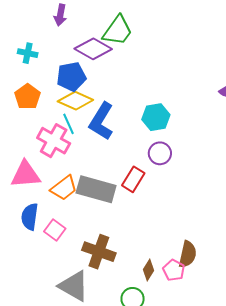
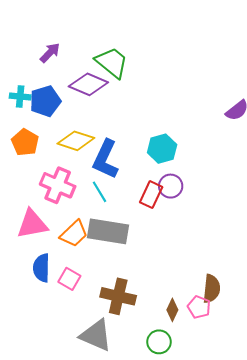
purple arrow: (60, 15) -> (50, 53), turned -140
green trapezoid: (118, 31) -> (112, 62), turned -80
blue pentagon: (71, 77) -> (45, 101), moved
cyan line: (69, 124) -> (100, 192), moved
red rectangle: (133, 179) -> (151, 195), moved

